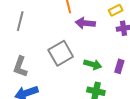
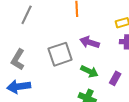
purple arrow: (85, 23) -> (90, 42), moved

